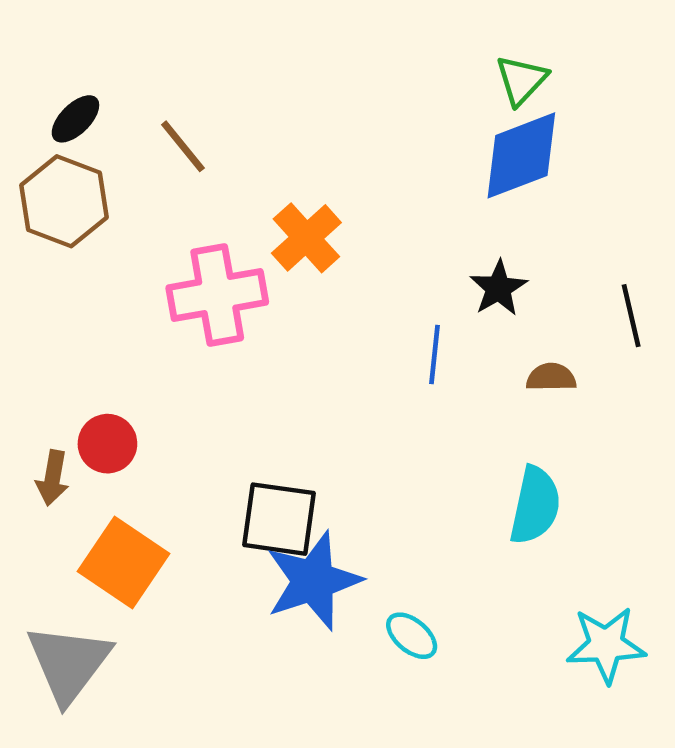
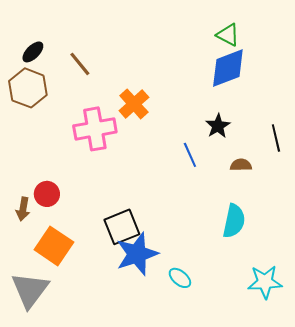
green triangle: (521, 80) -> (228, 35), turned -45
blue line: (434, 354) -> (190, 155), turned -30
black square: (279, 519) -> (122, 227), turned -30

